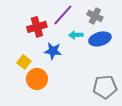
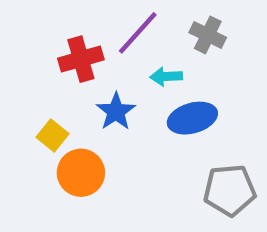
blue ellipse: (100, 39) -> (192, 118), moved
blue star: (53, 51) -> (116, 112), turned 30

